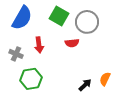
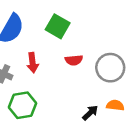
gray circle: (87, 22) -> (110, 68), moved
orange semicircle: (105, 79) -> (115, 105), turned 72

